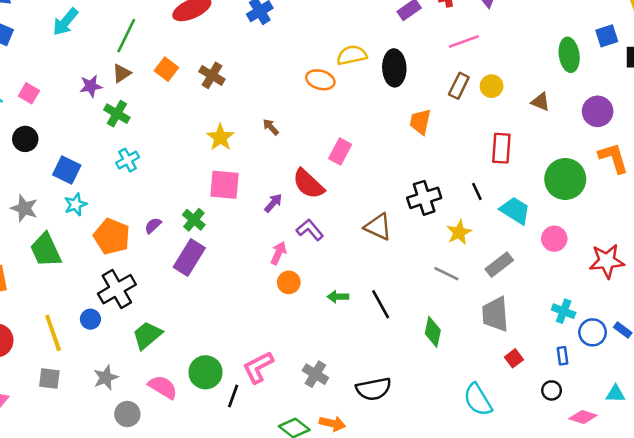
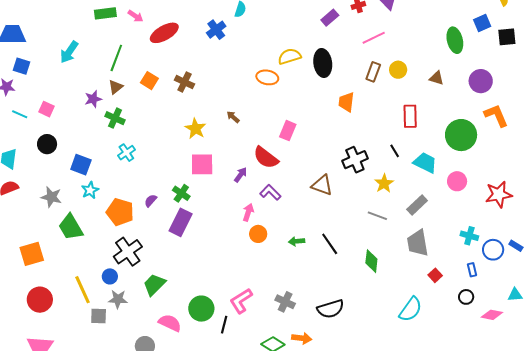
gray star: (106, 378) -> (118, 299), moved, turned 30
gray square: (49, 379) -> (99, 316), moved
cyan semicircle: (478, 400) -> (411, 309), turned -108

